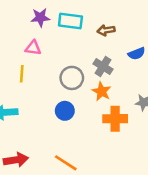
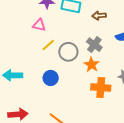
yellow line: (22, 74) -> (48, 45), moved, turned 40
blue circle: (65, 111) -> (51, 78), moved

